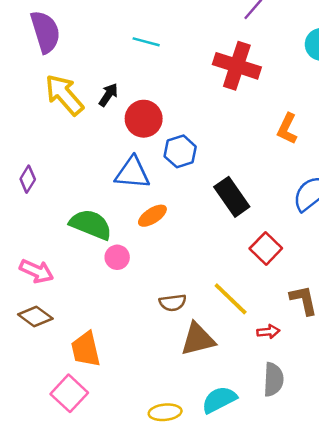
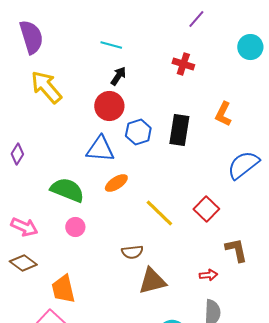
red cross: (237, 66) -> (183, 64), size x0.6
black arrow: (108, 95) -> (118, 76), moved
black rectangle: (232, 197) -> (179, 130), moved, turned 44
pink circle: (117, 257) -> (75, 227), moved
yellow line: (231, 299) -> (159, 213), moved

